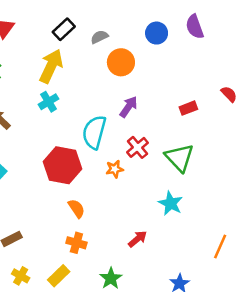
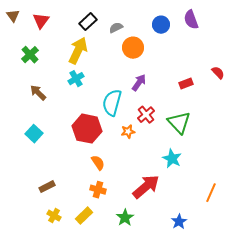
red arrow: (137, 239) -> (146, 187), size x1.8

